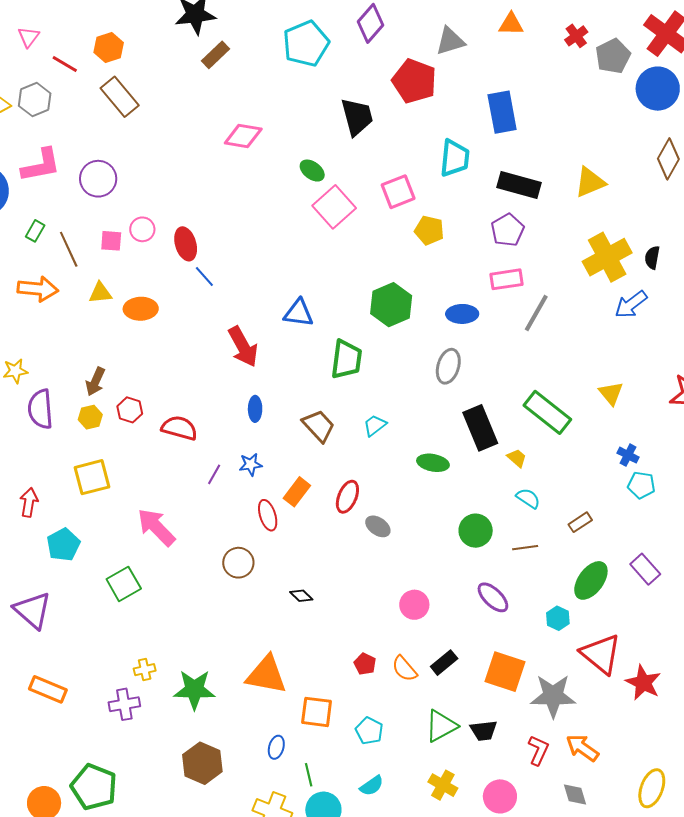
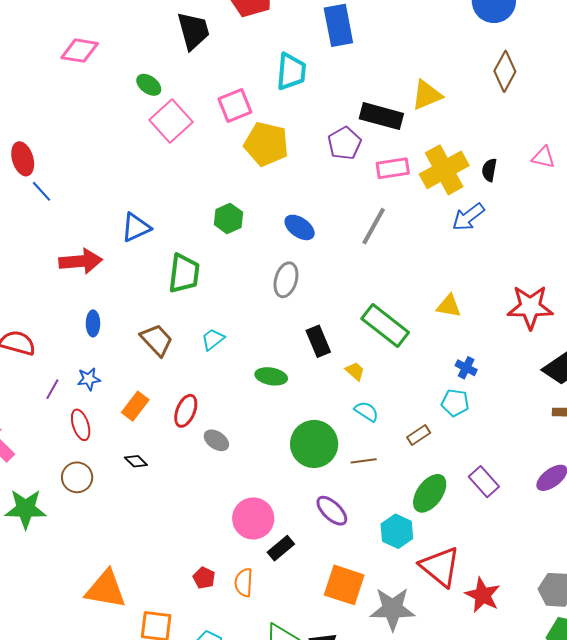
black rectangle: (519, 185) -> (381, 116), moved
yellow pentagon: (429, 230) -> (266, 144), size x1.5
pink rectangle: (507, 279) -> (393, 168), moved
green hexagon: (391, 305) -> (229, 218), size x0.7
blue triangle: (299, 313) -> (136, 227), turned -32
blue ellipse: (462, 314) -> (300, 227), turned 36
red arrow: (243, 347) -> (81, 261), turned -66
yellow triangle: (611, 393) -> (449, 306), turned -40
black rectangle: (480, 428) -> (318, 341), size x0.7
cyan pentagon: (641, 485) -> (455, 403), moved
red ellipse: (268, 515) -> (81, 425), moved
green circle: (476, 531) -> (314, 444), size x1.4
black diamond: (301, 596) -> (136, 461), moved
pink circle: (414, 605) -> (253, 518), size x1.4
cyan hexagon: (558, 618) -> (397, 531), size x1.4
black rectangle: (444, 663) -> (281, 548), moved
orange semicircle: (404, 669) -> (244, 583), turned 44
green star: (194, 690) -> (26, 509), moved

